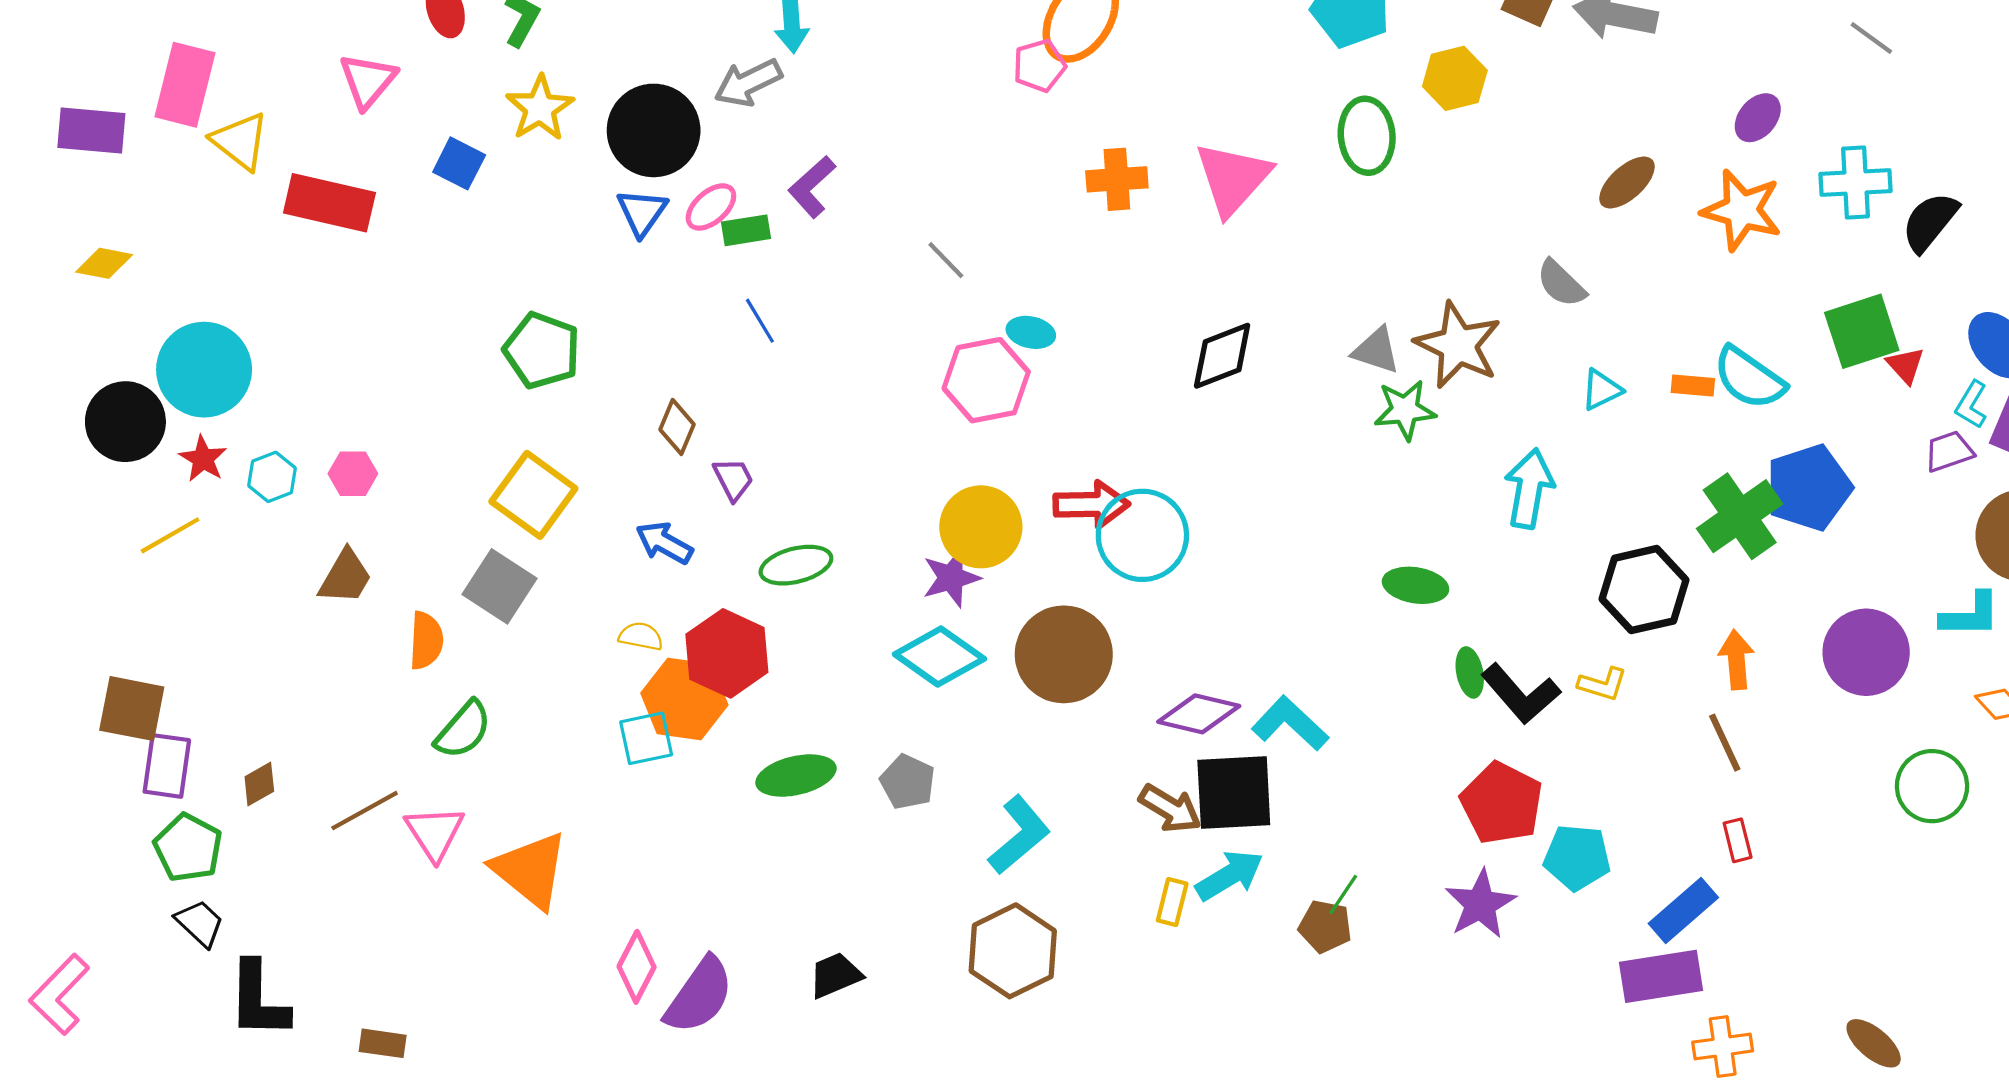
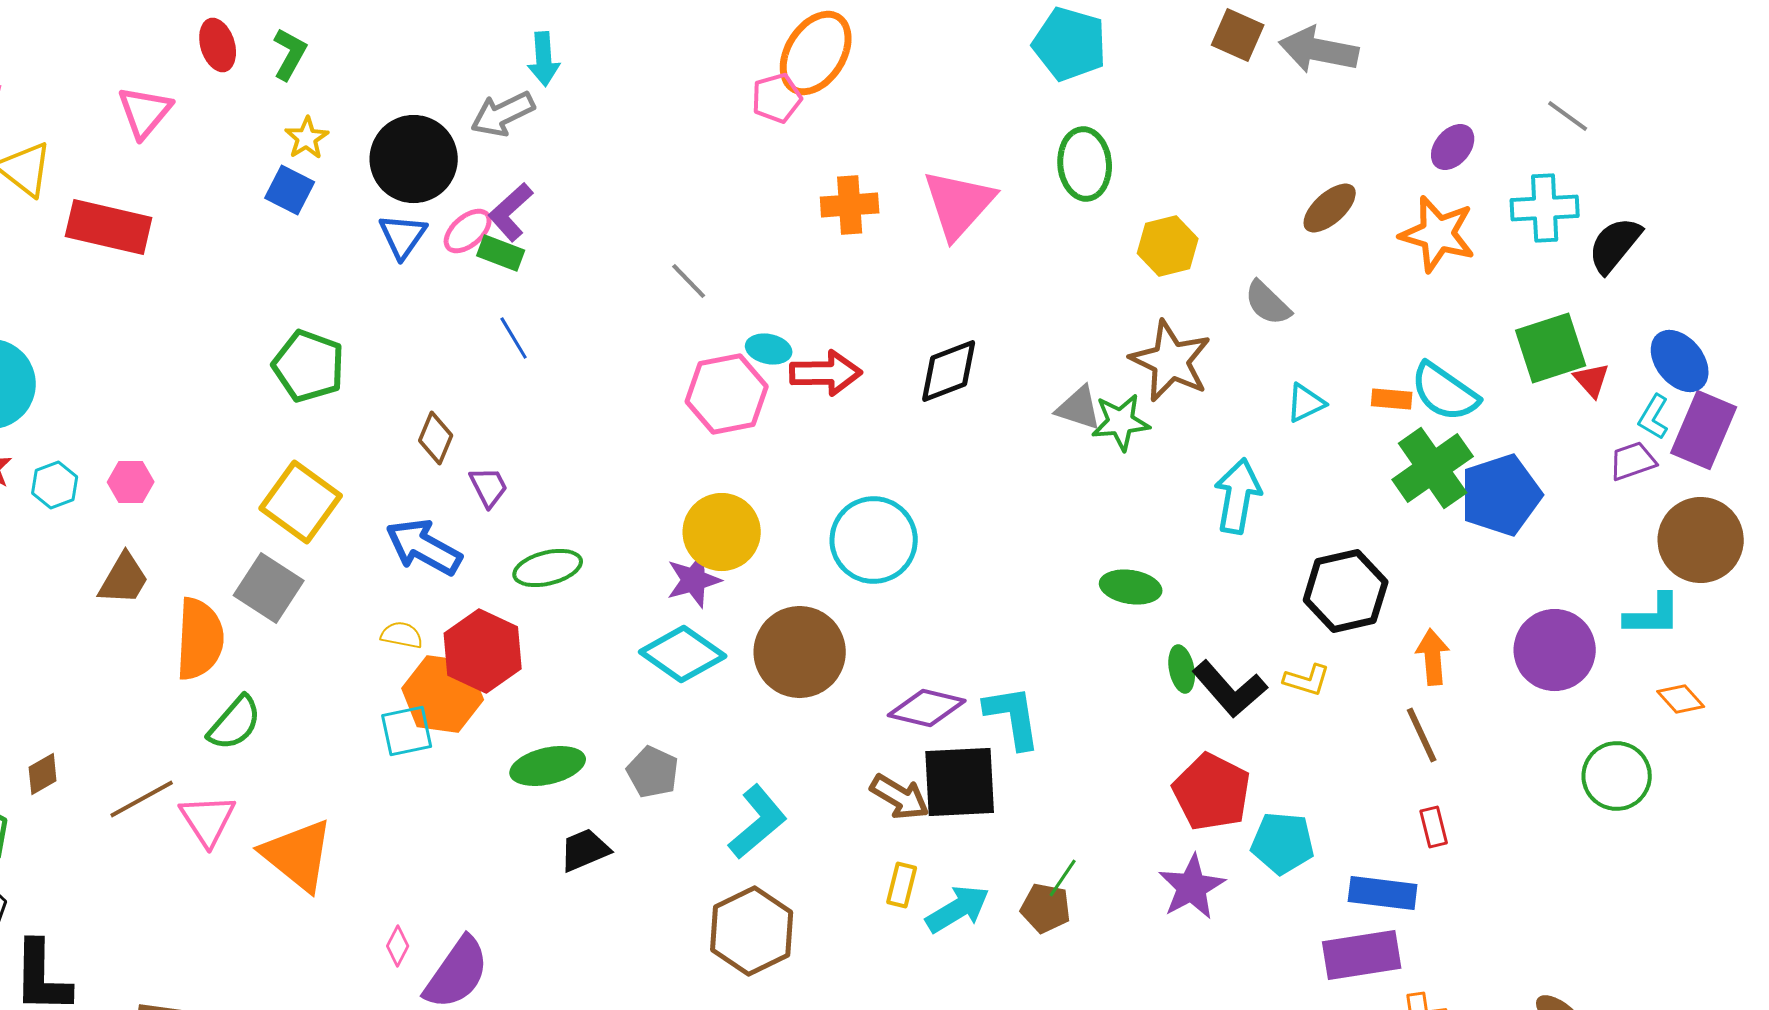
gray line: (1871, 38) -> (1568, 116), moved
yellow hexagon: (1455, 78) -> (1168, 246), moved
yellow star: (540, 108) -> (307, 138), size x0.7
blue square: (459, 163) -> (290, 190), moved
purple L-shape: (812, 187) -> (511, 212), moved
green rectangle: (746, 230) -> (501, 253), turned 30
gray triangle: (1376, 350) -> (1079, 408), moved
red arrow: (1091, 505) -> (826, 373), moved
green cross: (1740, 516) -> (1433, 468), moved
blue arrow: (664, 543) -> (424, 547), size x1.4
orange semicircle: (426, 641) -> (200, 639), size x1.5
cyan L-shape: (1290, 723) -> (1013, 717), turned 38
cyan arrow: (1230, 875) -> (958, 909), moved
blue rectangle: (1683, 910) -> (1383, 893), turned 48
pink diamond: (637, 967) -> (398, 946), size x0.6
black trapezoid: (835, 975) -> (585, 850), moved

